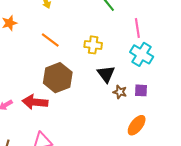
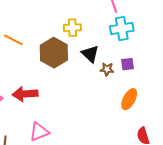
orange line: (50, 40) -> (13, 40), moved
cyan cross: (142, 54) -> (122, 29), turned -30
brown hexagon: (58, 78) -> (54, 53), moved

